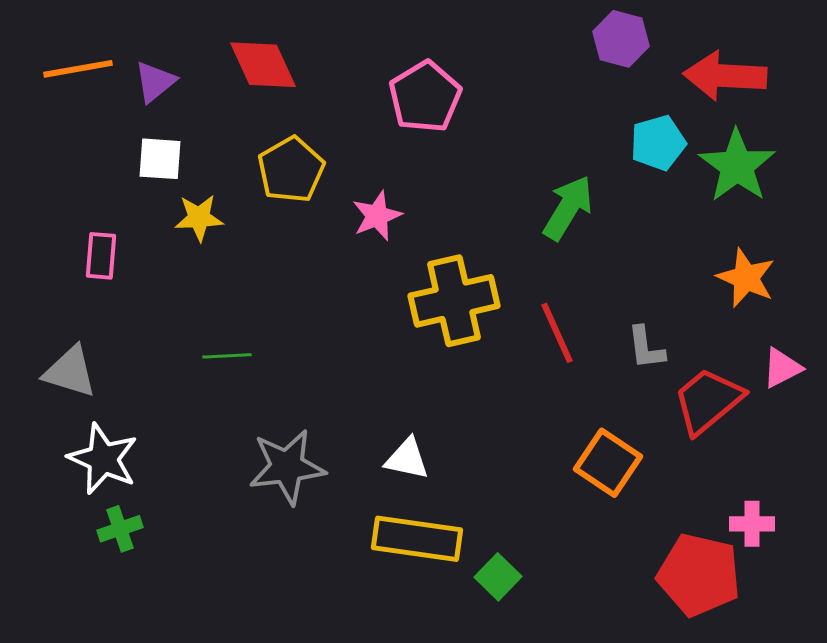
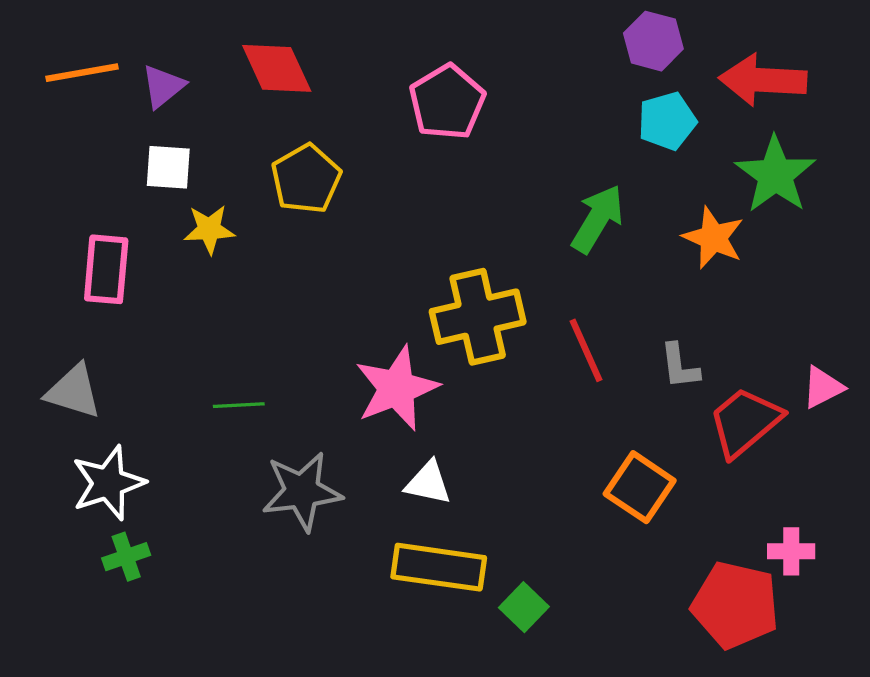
cyan pentagon: (658, 143) -> (667, 121), moved
pink star: (377, 216) -> (397, 388), moved, size x1.6
pink rectangle: (101, 256) -> (106, 269), size x1.4
orange star: (746, 278) -> (713, 238), moved
green line: (227, 356) -> (239, 405), moved
white star: (103, 459) -> (108, 483), turned 30

